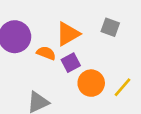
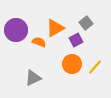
gray square: (110, 27) -> (86, 23), turned 32
purple square: (71, 63) -> (76, 40), moved

